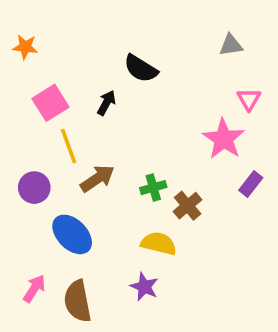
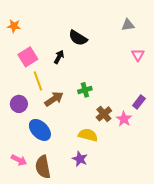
pink star: (224, 139) -> (124, 119), moved, size x0.7
green cross: (153, 188) -> (85, 90), moved
pink arrow: (34, 289) -> (19, 160), turned 84

